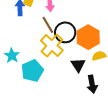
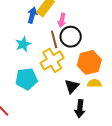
black circle: (65, 32) -> (71, 37), moved
cyan star: (12, 55) -> (23, 44), moved

